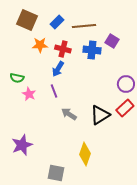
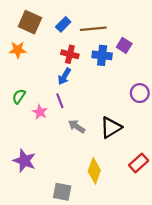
orange star: (40, 45) -> (18, 50), moved
green semicircle: (17, 78) -> (19, 96), moved, turned 112
pink star: (29, 94) -> (40, 112), moved
red rectangle: (125, 108) -> (139, 163), moved
purple star: (22, 145) -> (24, 161), turned -30

